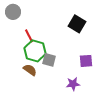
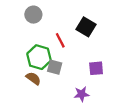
gray circle: (13, 12) -> (33, 15), moved
red line: (29, 36) -> (60, 40), moved

